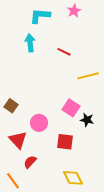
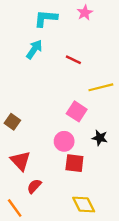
cyan arrow: (30, 43) -> (34, 49), turned 42
pink square: (71, 108) -> (77, 111), moved
pink circle: (39, 123) -> (64, 141), moved

